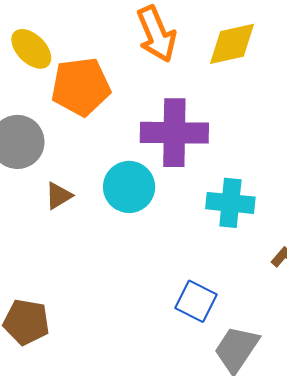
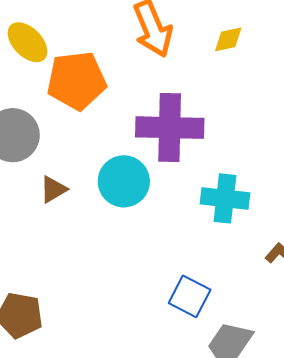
yellow diamond: (232, 44) -> (228, 39), size x0.6

